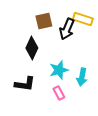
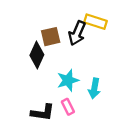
brown square: (44, 21) -> (51, 37), moved
black L-shape: (25, 84) -> (43, 113), moved

